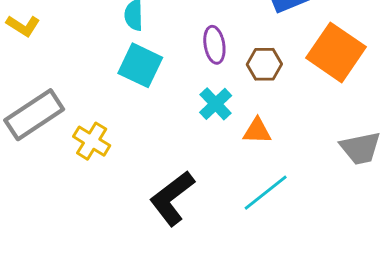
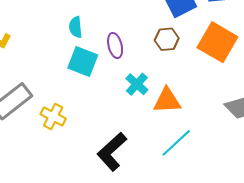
purple ellipse: (214, 45) -> (115, 46), moved
brown hexagon: (264, 64) -> (167, 39), moved
orange triangle: (257, 131) -> (167, 101), size x1.4

